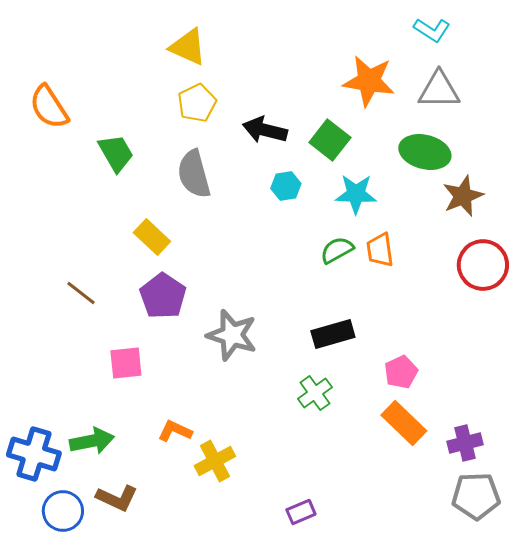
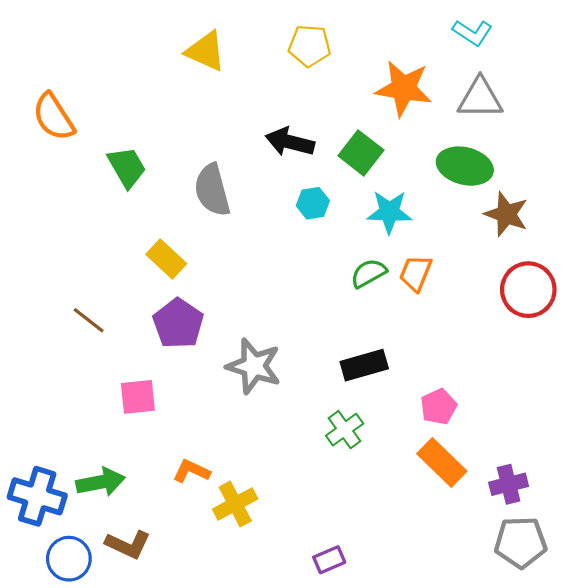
yellow pentagon: (197, 103) -> (310, 46), moved, turned 30
brown star: (463, 196) -> (506, 214), turned -30
orange trapezoid: (380, 250) -> (416, 273), turned 30

